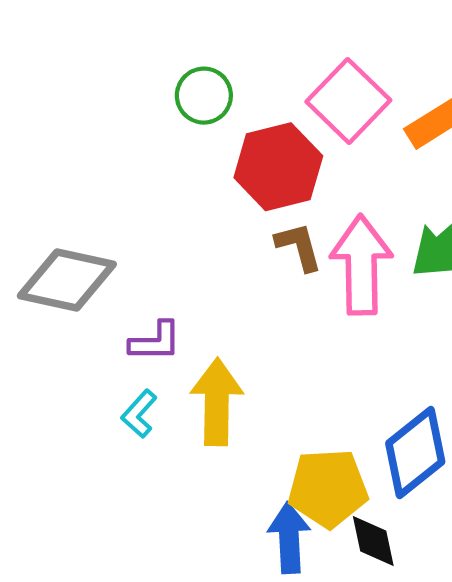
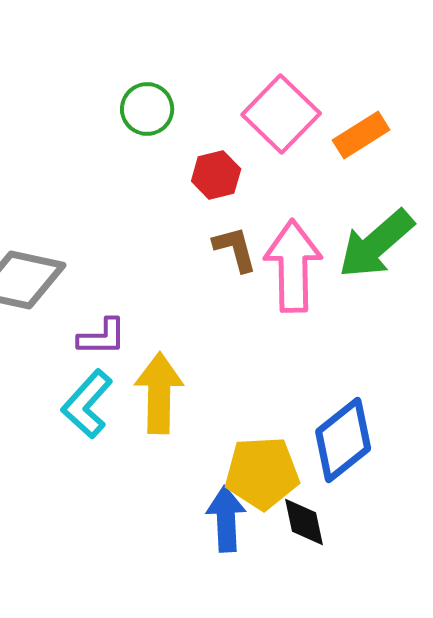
red hexagon: (278, 167) -> (216, 175), size x0.6
cyan L-shape: (139, 414) -> (87, 404), size x1.5

